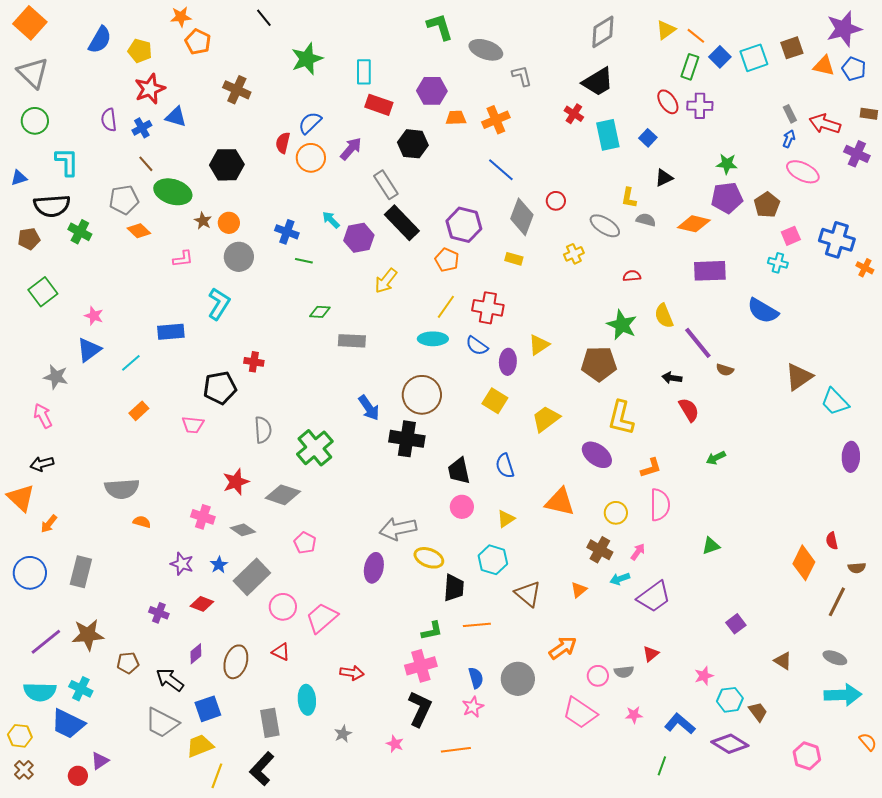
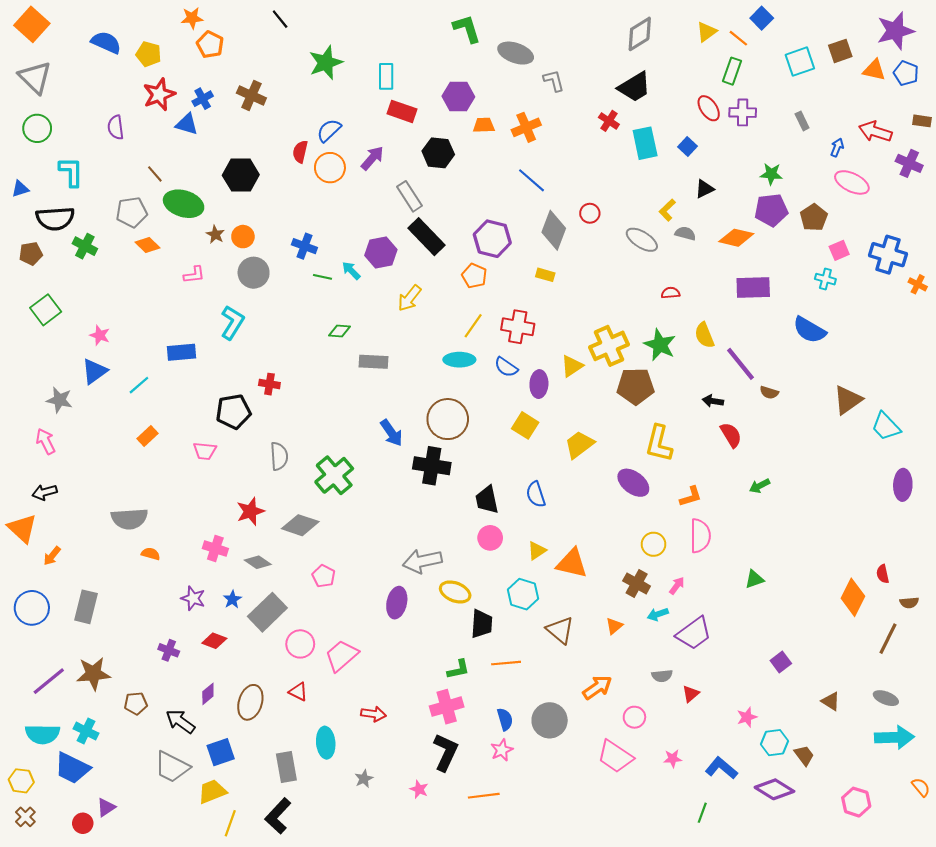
blue semicircle: (100, 40) -> (106, 42), turned -96
blue square: (720, 57) -> (762, 18), moved
gray rectangle: (790, 114) -> (802, 121), moved
blue cross: (142, 128) -> (203, 99), moved
yellow L-shape: (629, 198) -> (667, 210), turned 35
cyan arrow: (331, 220) -> (351, 271), moved
yellow cross: (574, 254) -> (609, 346), moved, size x1.8
orange triangle: (560, 502) -> (572, 563), moved
gray semicircle: (624, 672) -> (662, 676), moved

